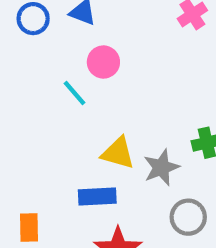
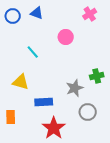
pink circle: (103, 62) -> (66, 37), moved
yellow triangle: (118, 153) -> (21, 82), moved

